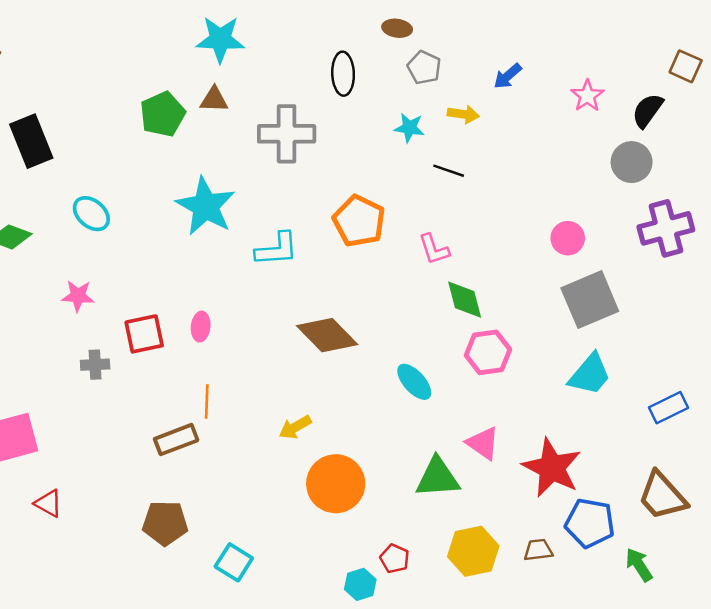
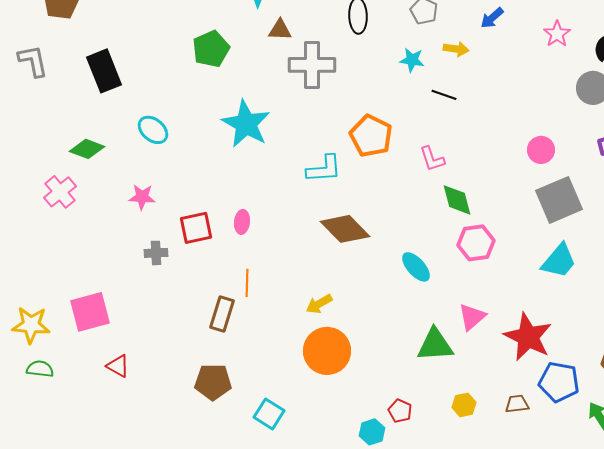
brown triangle: (214, 99) -> (280, 30), moved
cyan L-shape: (277, 249) -> (324, 169), moved
brown rectangle: (176, 440) -> (222, 314), turned -52
pink triangle: (483, 443) -> (472, 317), turned 44
orange circle: (336, 484) -> (327, 351), moved
yellow hexagon: (473, 551) -> (464, 405), size x0.6

